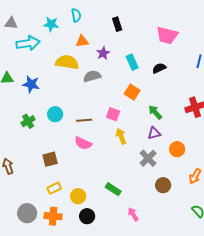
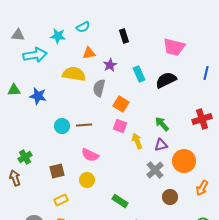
cyan semicircle: (76, 15) -> (83, 27), turned 72
black semicircle: (159, 68) -> (166, 80), size x1.5
gray semicircle: (92, 76) -> (99, 88), turned -60
orange square: (132, 92) -> (121, 104), moved
brown line: (84, 120) -> (84, 125), moved
green cross: (28, 121) -> (25, 157), moved
yellow arrow: (121, 136) -> (137, 141), moved
orange circle: (177, 149) -> (184, 161), size x1.5
yellow circle: (78, 196) -> (87, 180), moved

